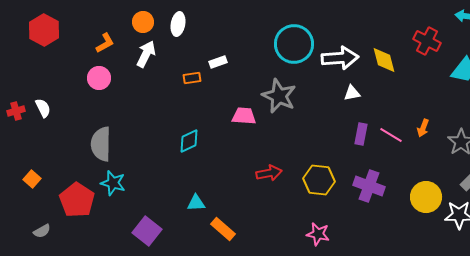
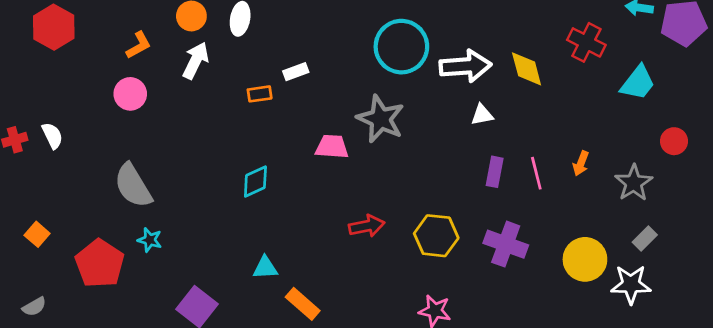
pink line: (391, 135) -> (536, 173), turned 45
gray semicircle: (101, 144) -> (133, 186), turned -32
cyan star: (113, 183) -> (150, 240), size x0.7
gray semicircle: (42, 231) -> (34, 307), moved

